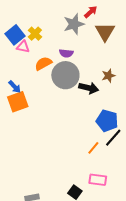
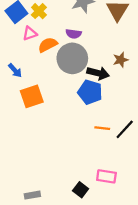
pink triangle: (23, 47) -> (30, 33), moved, turned -32
orange square: (18, 102) -> (32, 96), moved
blue pentagon: (107, 121) -> (90, 92), moved
orange line: (93, 148) -> (102, 128), moved, turned 56

